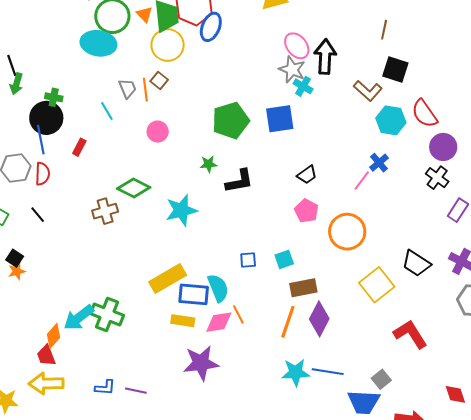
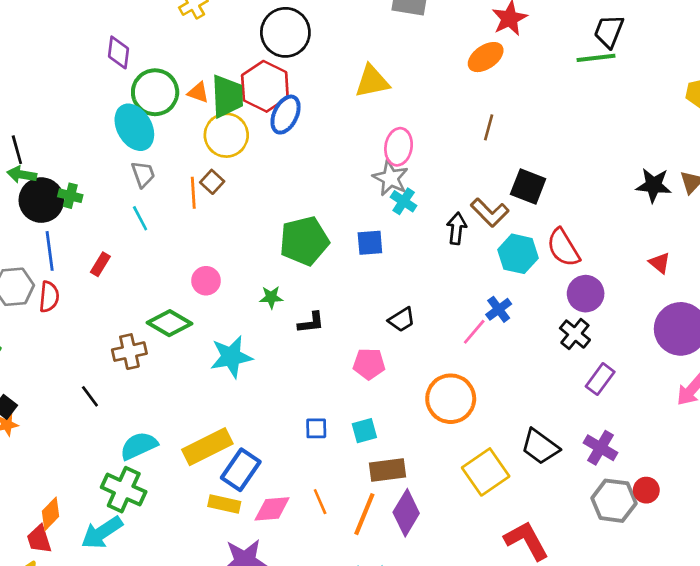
orange triangle: (145, 14) -> (198, 92), turned -30
brown line: (384, 30) -> (489, 127), moved
cyan ellipse: (98, 43) -> (134, 127), turned 48
pink ellipse: (297, 46) -> (399, 147), turned 44
black arrow: (325, 57) -> (457, 228), moved, size x0.7
green arrow: (17, 84) -> (22, 175), turned 80
gray trapezoid: (127, 88) -> (143, 174), moved
black circle: (46, 118) -> (41, 200), moved
blue square: (280, 119) -> (370, 243), size x0.7
pink circle: (158, 132) -> (206, 281), moved
black L-shape: (239, 181) -> (311, 323), size x0.7
pink pentagon: (307, 211) -> (369, 364), moved, turned -30
black line: (38, 215) -> (90, 396), moved
cyan semicircle: (218, 288) -> (139, 446), moved, turned -96
blue rectangle: (194, 294) -> (241, 470), turned -64
orange line: (238, 314) -> (320, 502), moved
cyan arrow: (79, 318) -> (102, 533), moved

